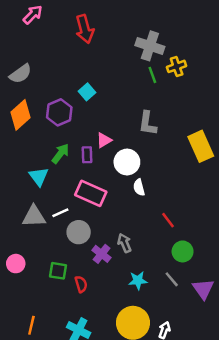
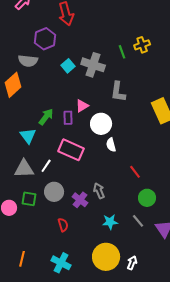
gray cross: (150, 46) -> (93, 65), moved
gray semicircle: (21, 74) -> (28, 61), moved, turned 42
purple hexagon: (59, 112) -> (45, 39), moved
white line: (60, 213) -> (46, 166), turned -32
gray circle: (79, 232) -> (54, 192), moved
green square: (58, 271) -> (29, 199), moved

